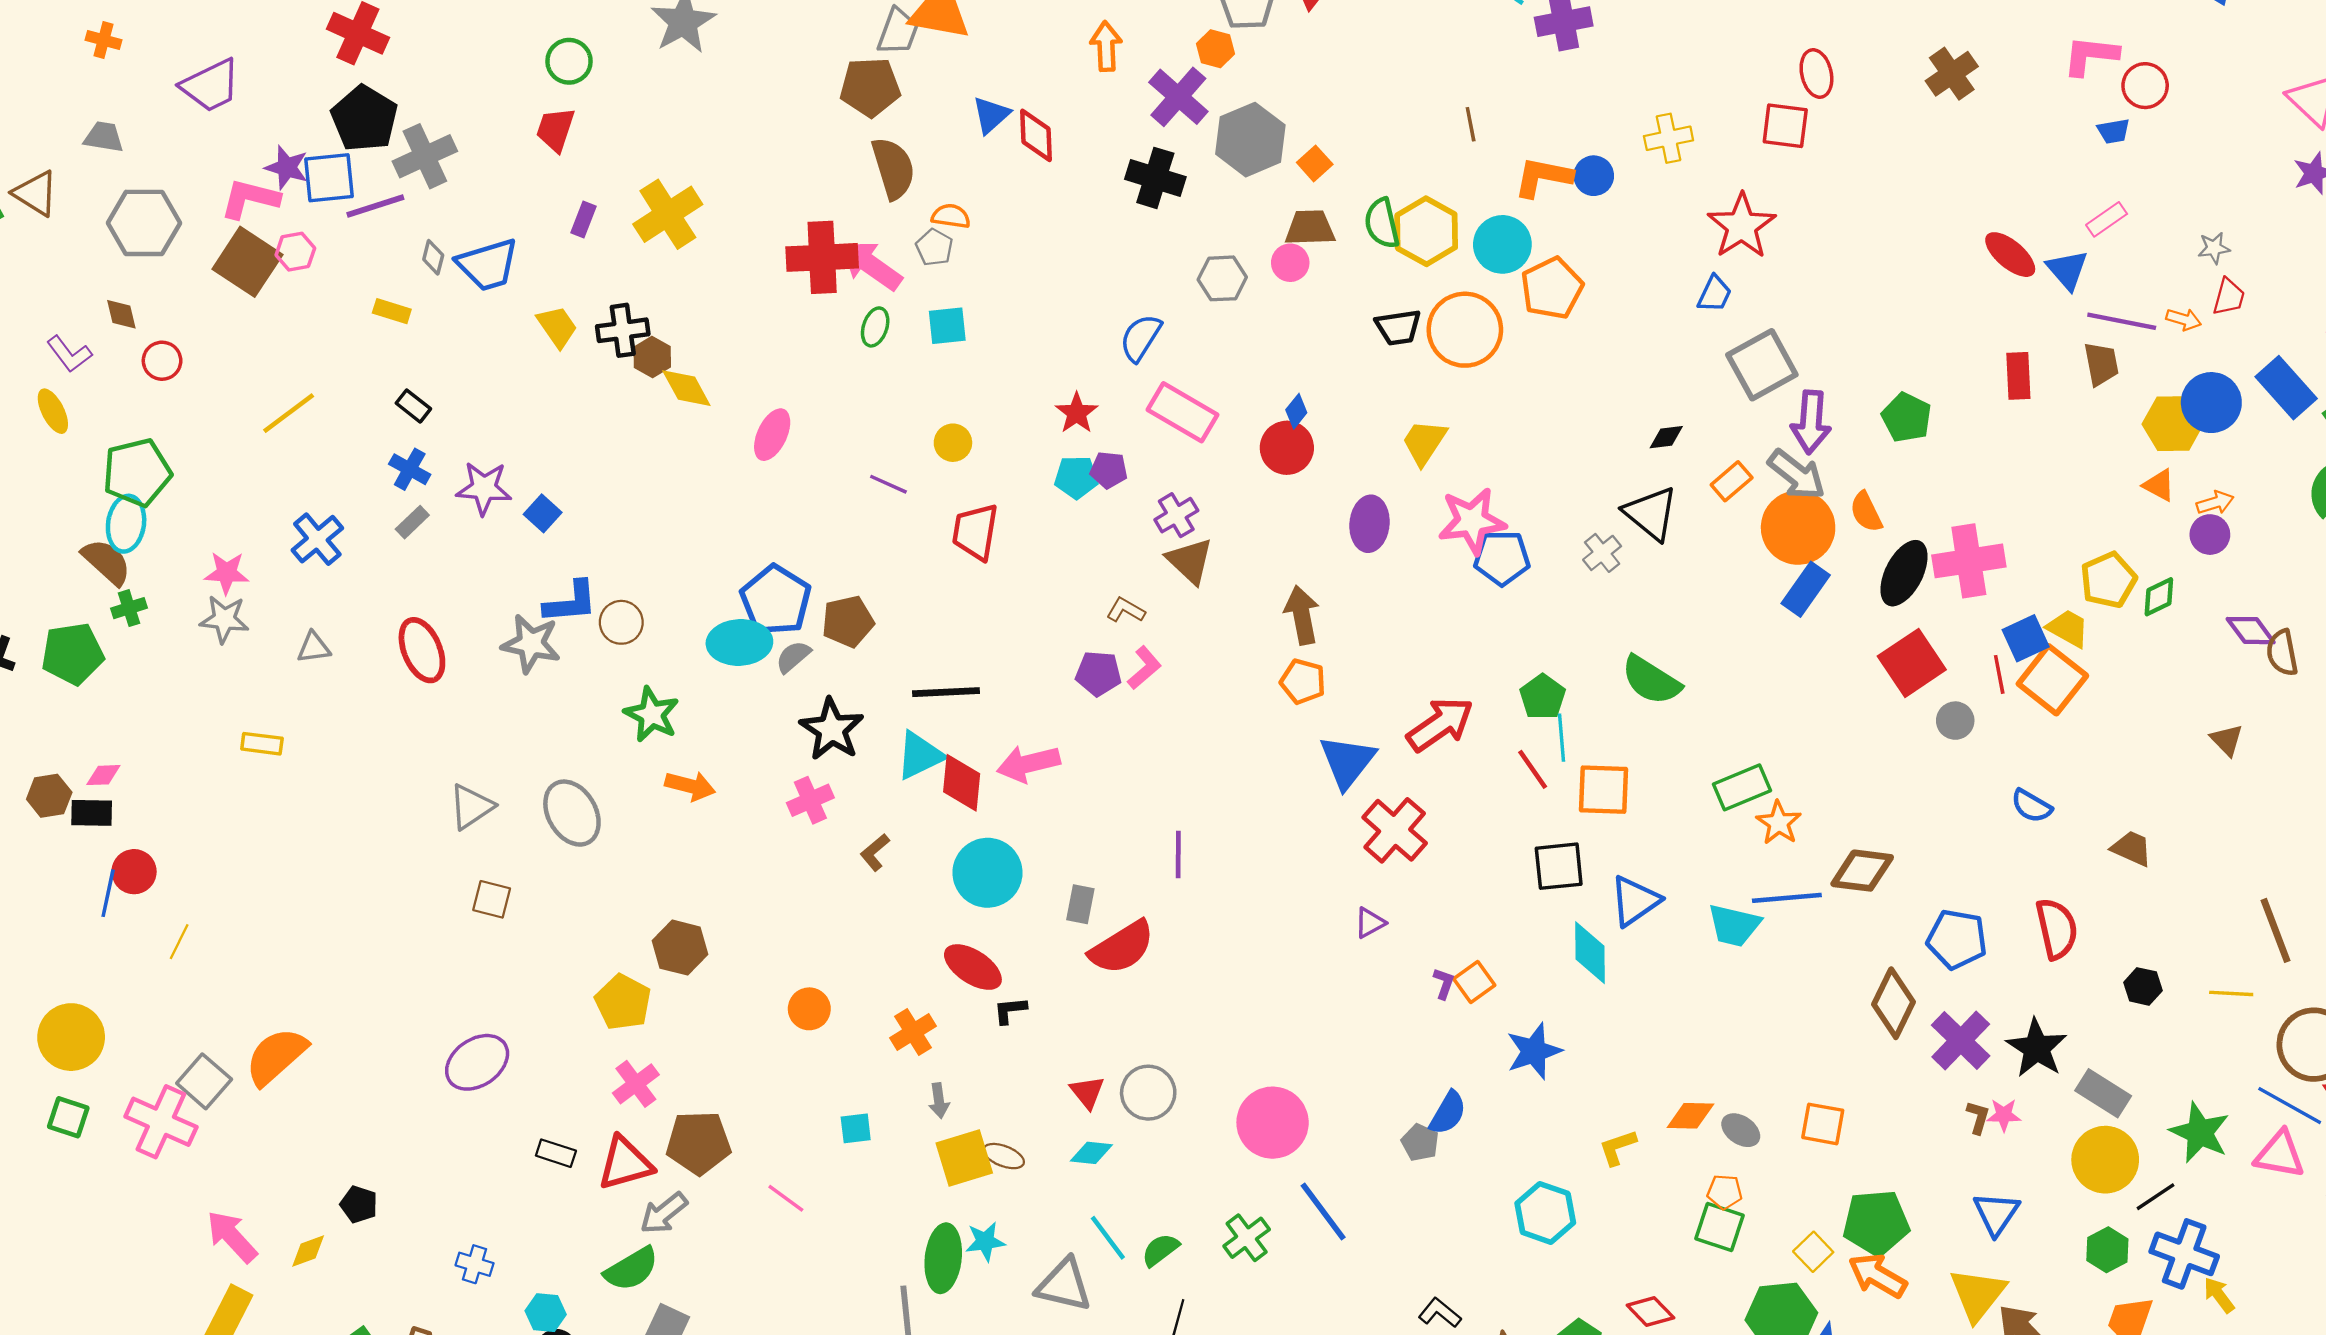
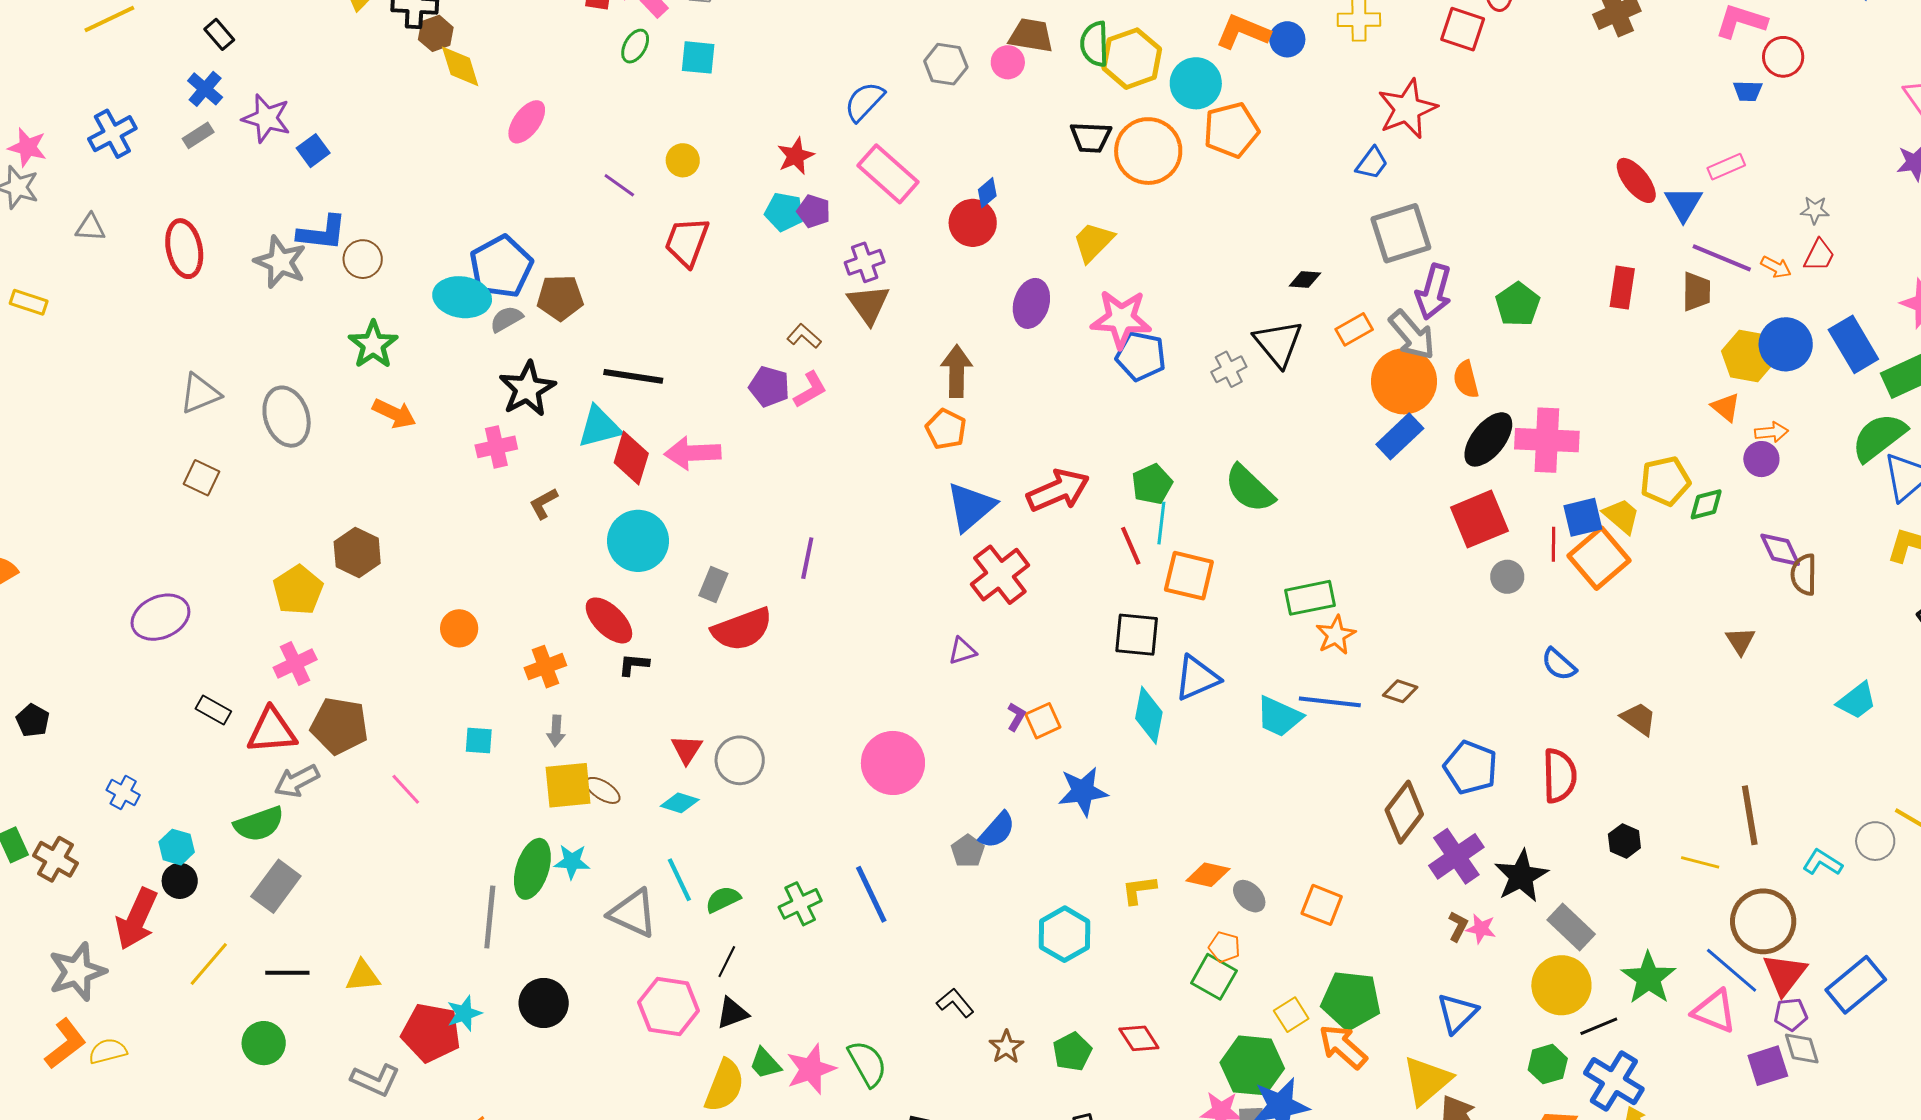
brown diamond: (1862, 871) -> (1400, 691), size x0.6
pink circle: (1273, 1123) -> (893, 763), moved

